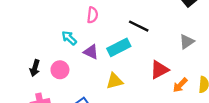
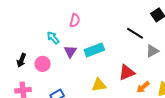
black line: (139, 26) -> (135, 33), moved
purple triangle: (91, 52) -> (70, 51), turned 32
yellow triangle: (115, 81) -> (99, 85), moved

